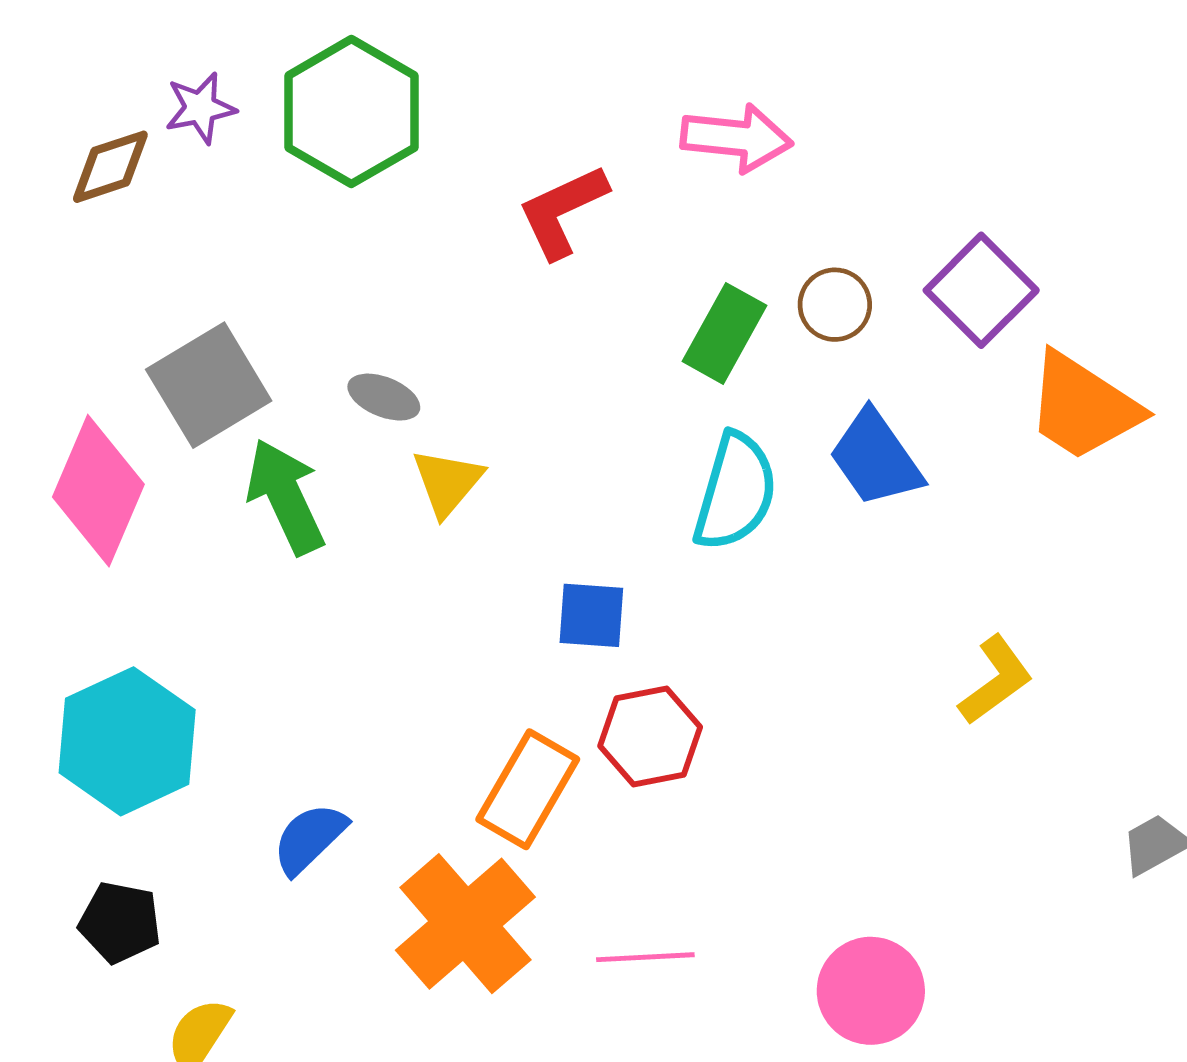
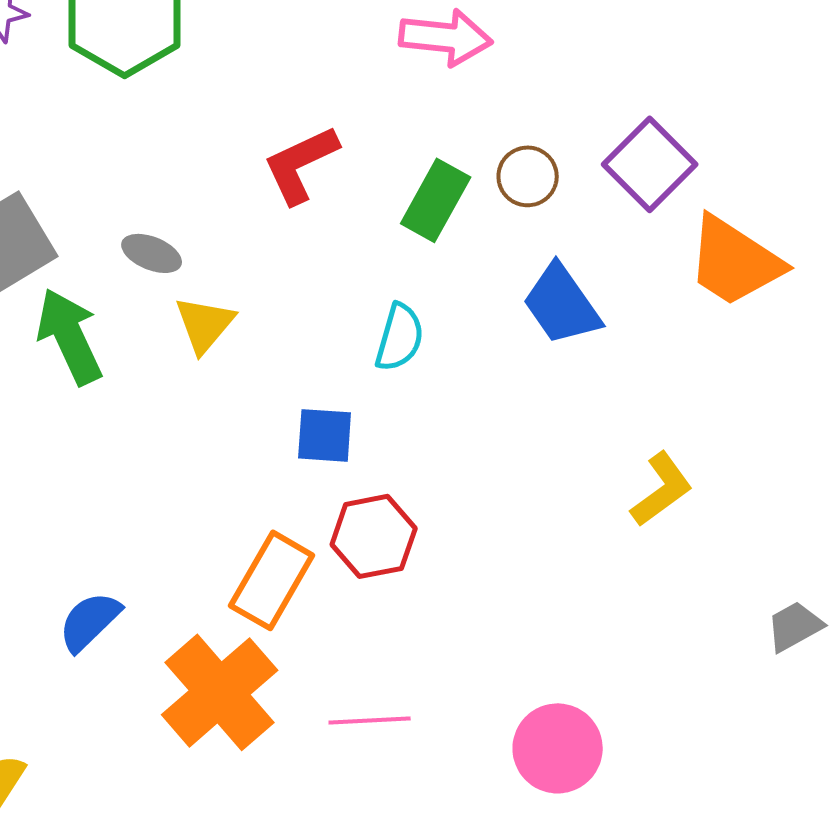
red L-shape: (563, 211) -> (301, 164), moved
cyan semicircle: (735, 492) -> (400, 337), moved, size x0.7

